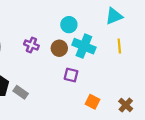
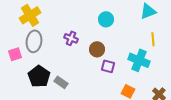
cyan cross: (84, 46) -> (139, 60), moved
brown circle: (59, 48) -> (97, 49), moved

